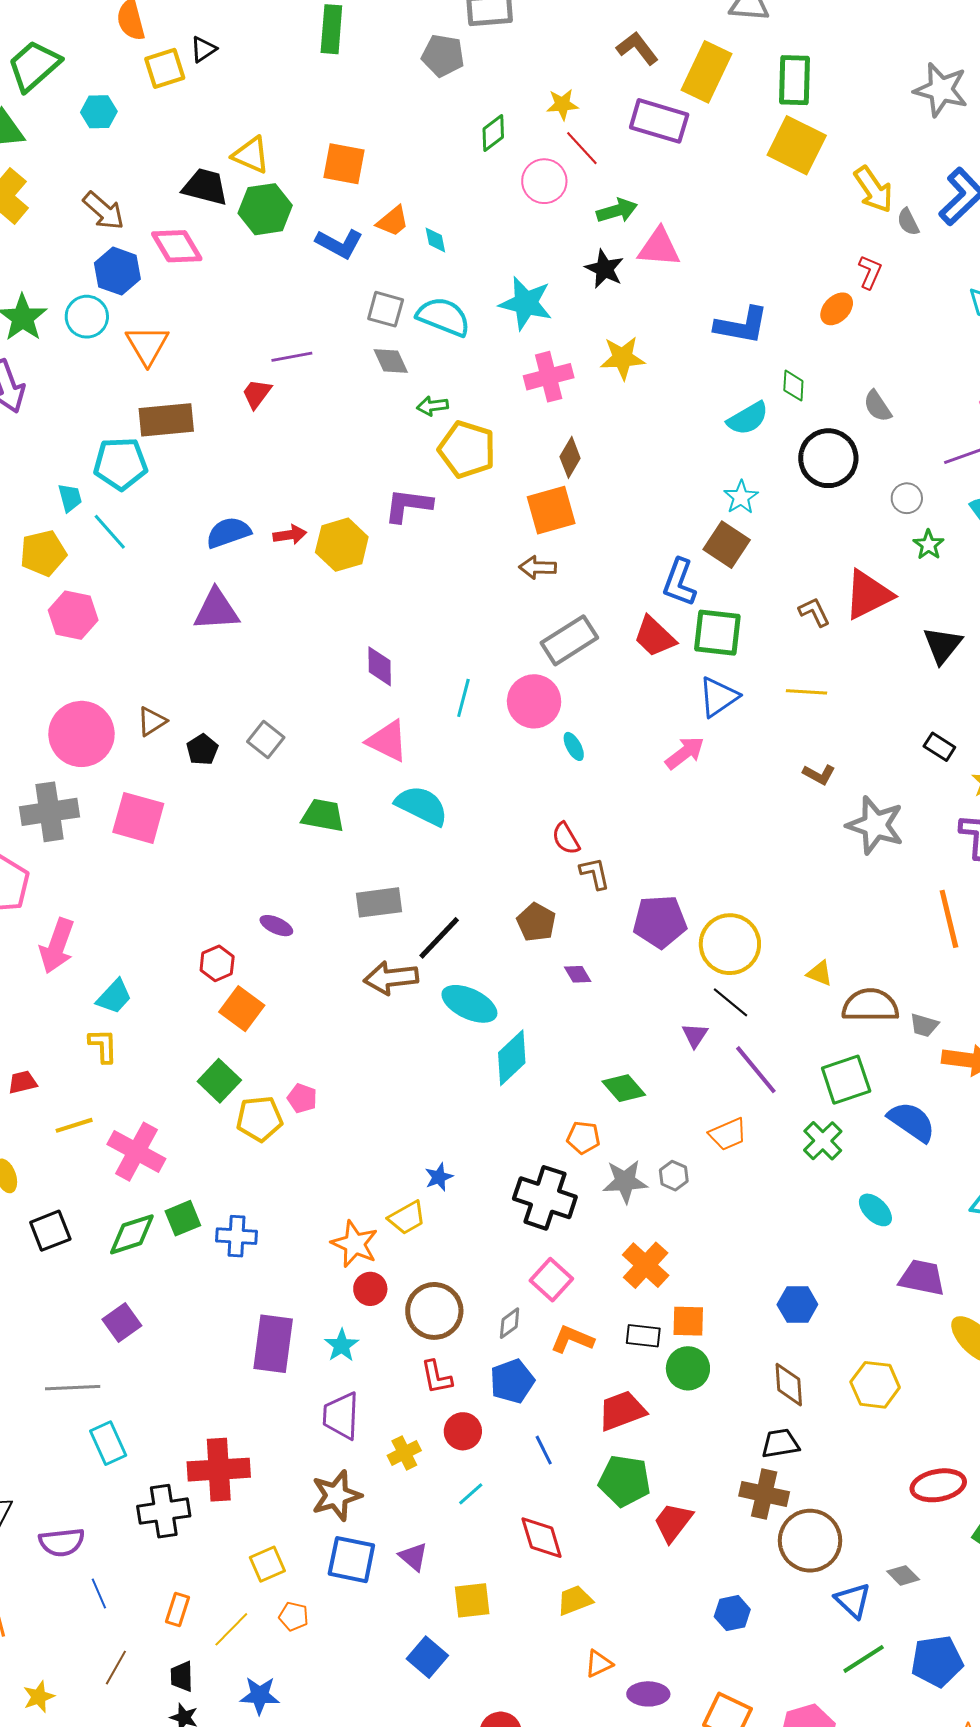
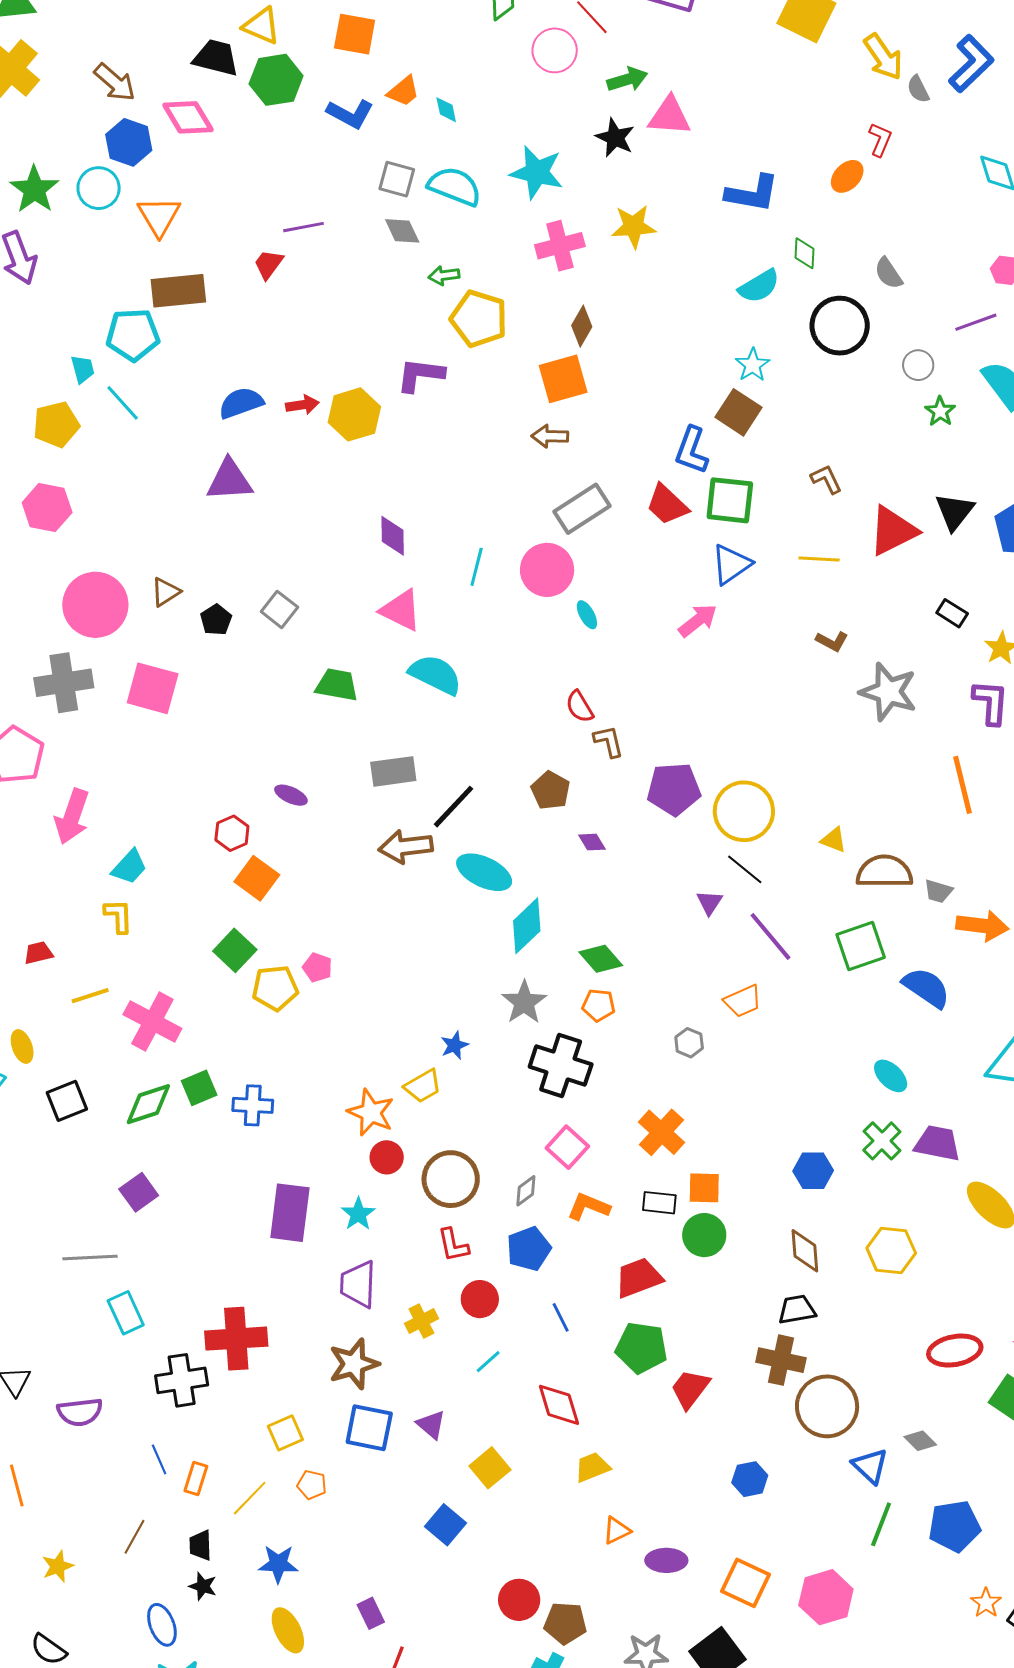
red triangle: (868, 595) -> (893, 531), moved
pink hexagon: (73, 615) -> (47, 508), moved
green diamond: (624, 1088) -> (601, 959), moved
green cross: (823, 1141) -> (882, 1141), moved
gray star: (625, 1181) -> (524, 1002), moved, turned -30
blue line: (99, 1594) -> (159, 1459), moved
yellow square: (472, 1600) -> (490, 1468), turned -33
green line: (864, 1659) -> (881, 1524), turned -36

